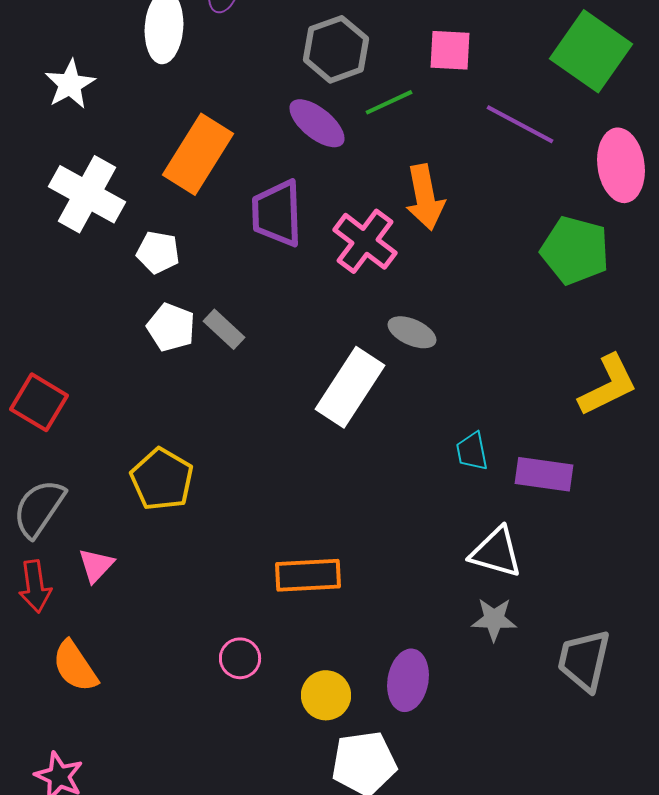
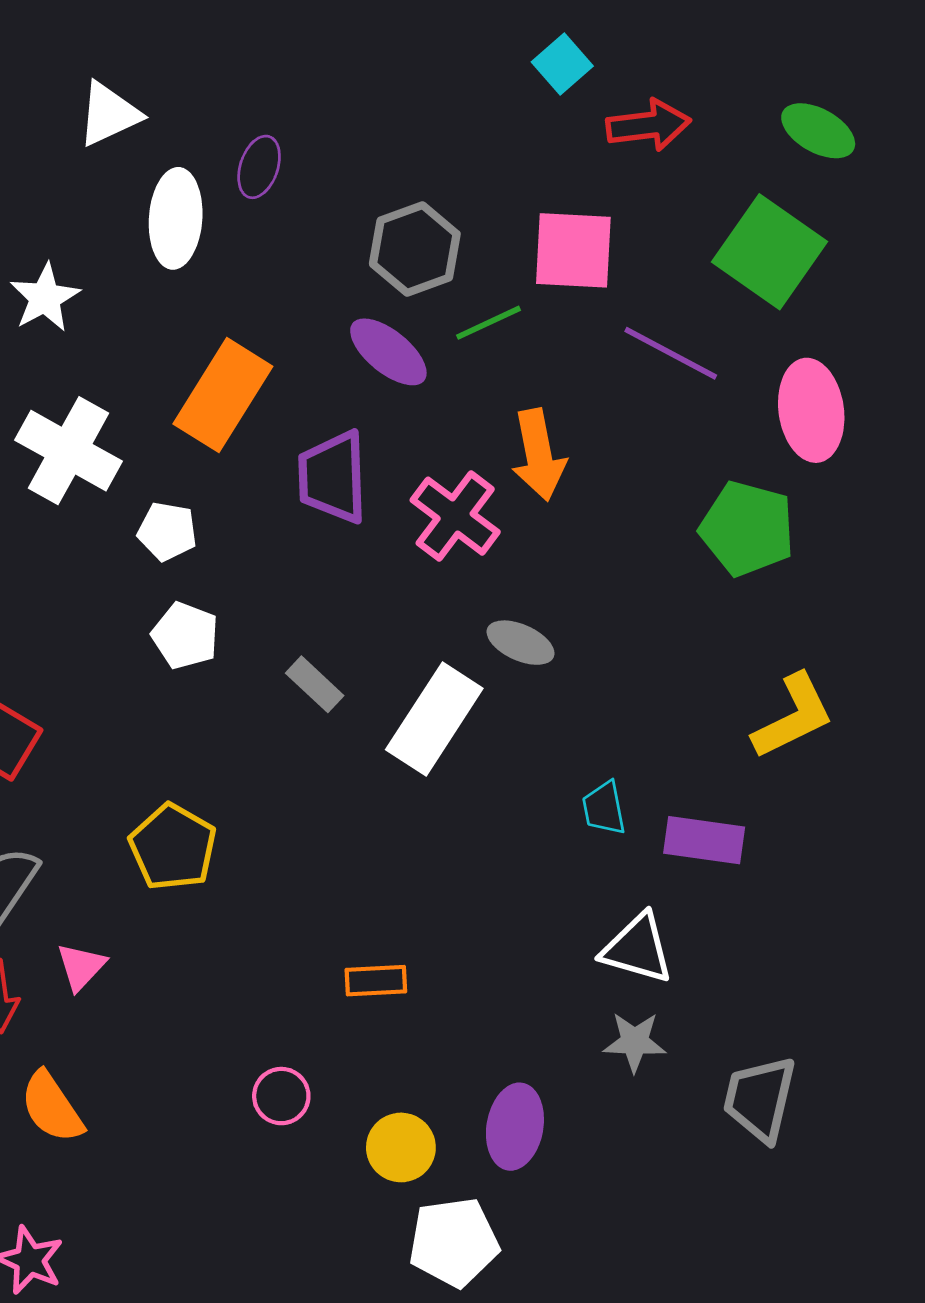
pink square: (450, 50) -> (573, 250), size x1.4
gray rectangle: (224, 329) -> (315, 684), moved
orange rectangle: (308, 575) -> (376, 981), size x0.7

